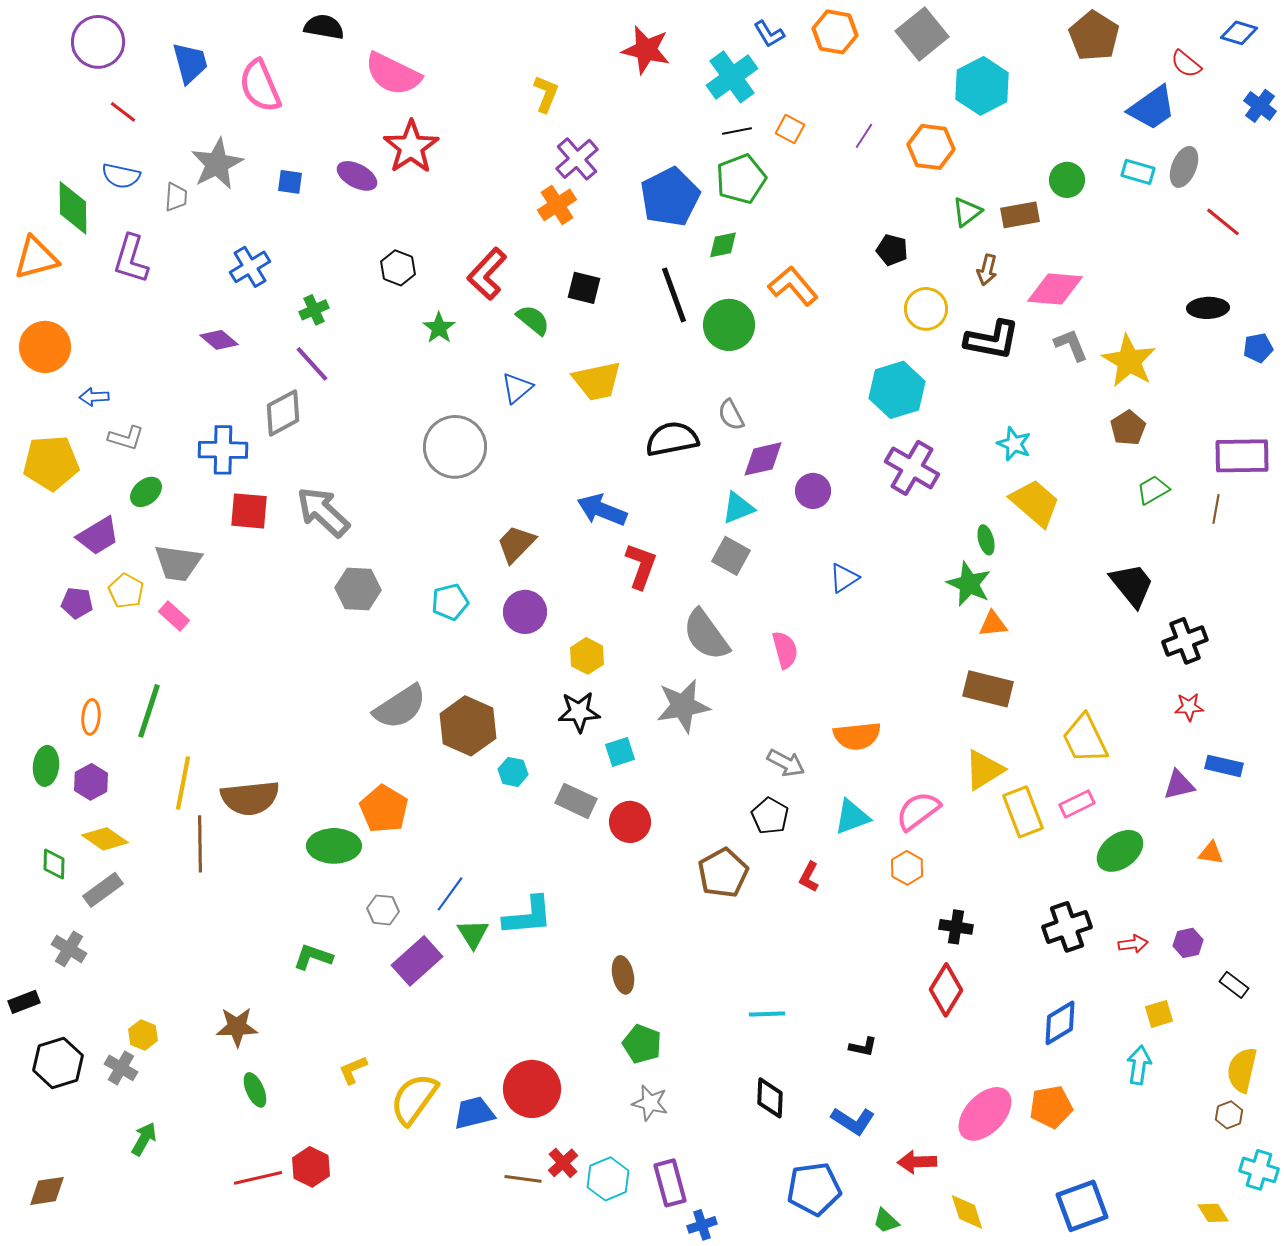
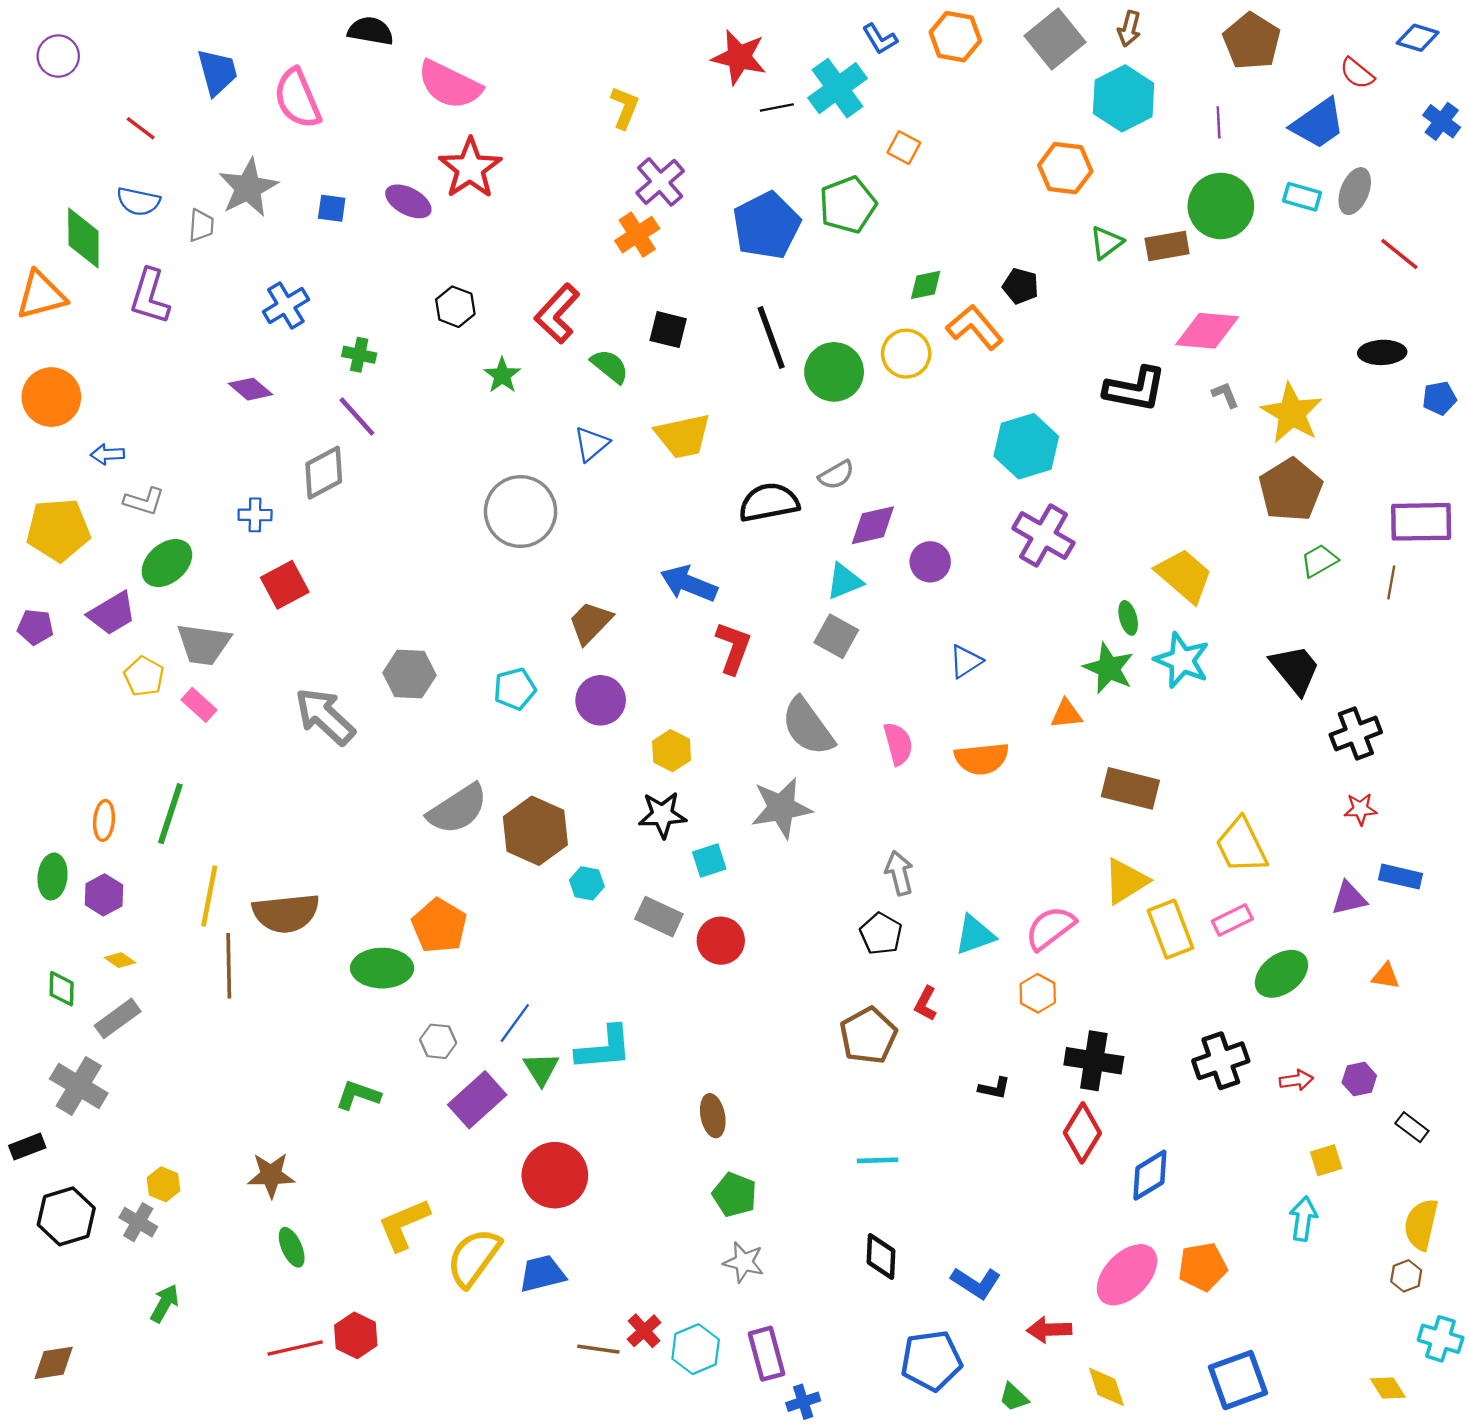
purple circle: (98, 42) -> (58, 56), moved, size x0.7
black line: (737, 131) -> (777, 108), moved
purple line: (864, 136) -> (1219, 122), moved, turned -36
green circle: (1067, 180) -> (1221, 206), size x1.6
green diamond: (723, 245) -> (926, 285), moved
brown arrow: (987, 270) -> (1129, 29), moved
orange L-shape: (793, 286) -> (975, 327), moved
yellow circle: (926, 309) -> (906, 354), moved
green cross: (314, 310) -> (359, 355), turned 36
gray L-shape: (1071, 345) -> (1225, 395), size x0.7
gray semicircle: (731, 415) -> (836, 475), turned -92
brown pentagon: (1128, 428) -> (1291, 490), size x1.6
cyan star: (1014, 444) -> (1182, 660), moved, size x1.4
blue cross: (223, 450) -> (255, 515), size x0.6
green ellipse: (146, 492) -> (167, 563), size x1.4
red square: (249, 511) -> (285, 585), turned -33
gray arrow: (323, 512) -> (325, 716), moved
purple pentagon: (77, 603) -> (35, 627), moved
orange triangle: (993, 624) -> (1066, 714), moved
orange semicircle: (857, 736) -> (982, 759), moved
gray arrow: (786, 763) -> (899, 873), turned -132
yellow diamond: (105, 839) -> (120, 960), size x0.6
brown pentagon: (723, 873) -> (868, 1036), moved
black cross: (956, 927) -> (1094, 1061), size x1.5
gray cross: (69, 949) -> (79, 1086), size x1.4
blue diamond: (1060, 1023) -> (1150, 1175), moved
black L-shape: (863, 1047) -> (994, 1088), moved
yellow L-shape: (353, 1070) -> (404, 1224), size x1.6
red circle: (532, 1089) -> (555, 1175), moved

